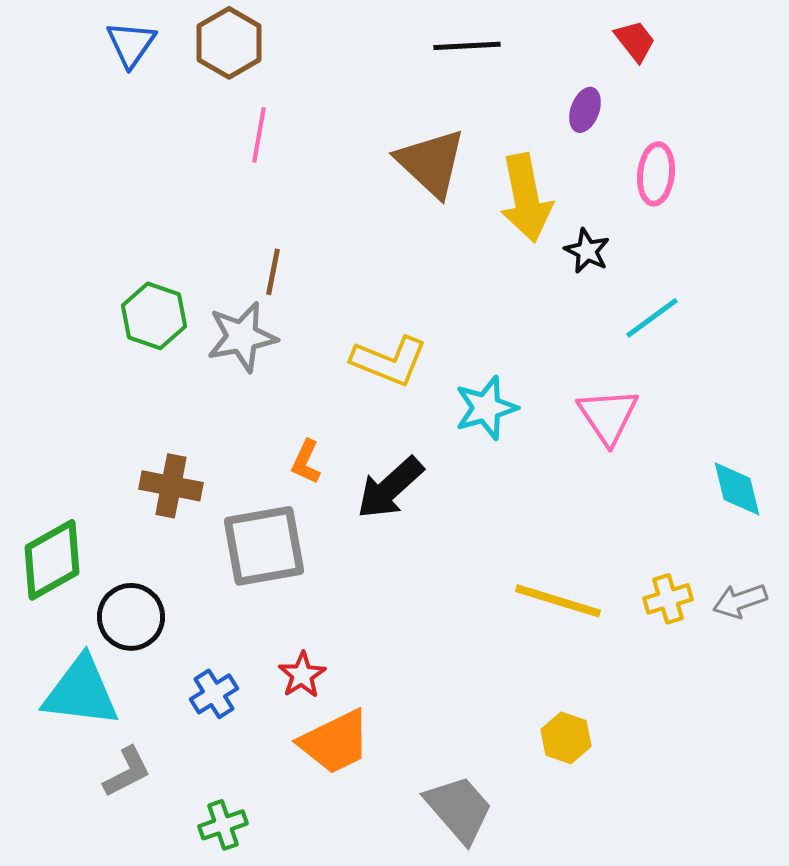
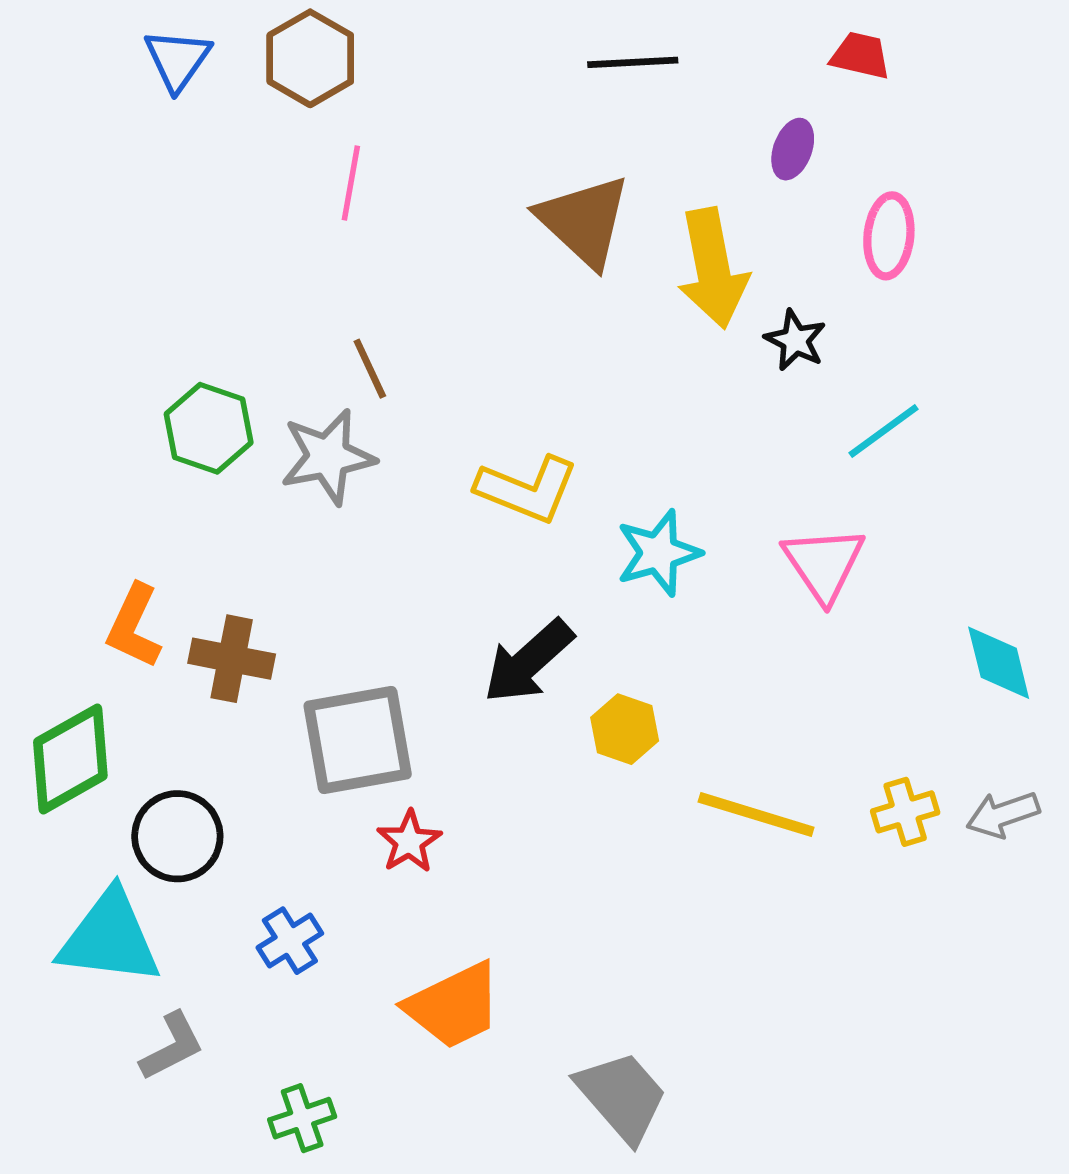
red trapezoid: (635, 41) -> (860, 56), turned -39
brown line: (273, 272) -> (370, 369), turned -36
orange L-shape: (306, 462) -> (134, 626), moved, size x1.4
red star: (302, 675) -> (409, 842), moved
yellow hexagon: (566, 738) -> (625, 729), moved

